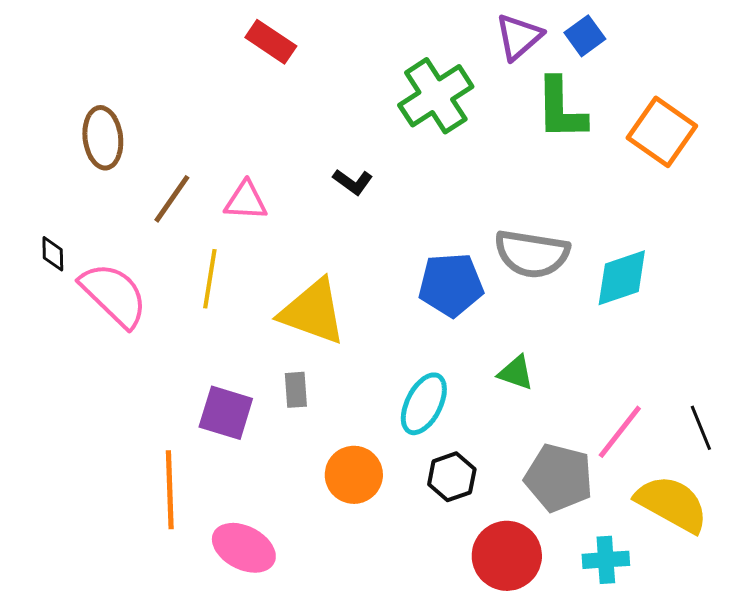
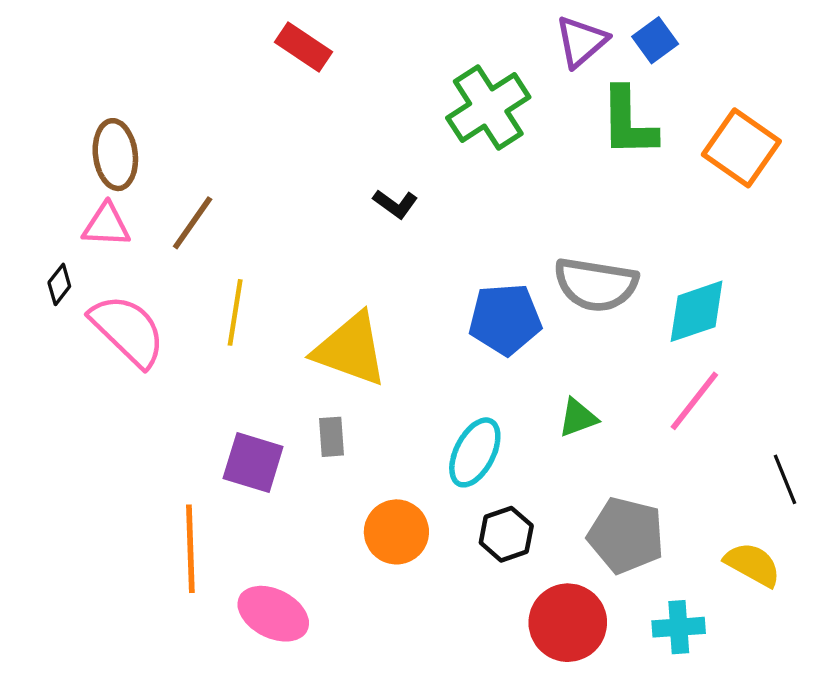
pink triangle: (246, 201) -> (106, 225), moved
black diamond: (53, 254) -> (59, 284), turned 39
green triangle: (516, 373) -> (578, 418), turned -39
pink line: (620, 432) -> (694, 401), moved
yellow semicircle: (672, 504) -> (753, 564), size x0.7

